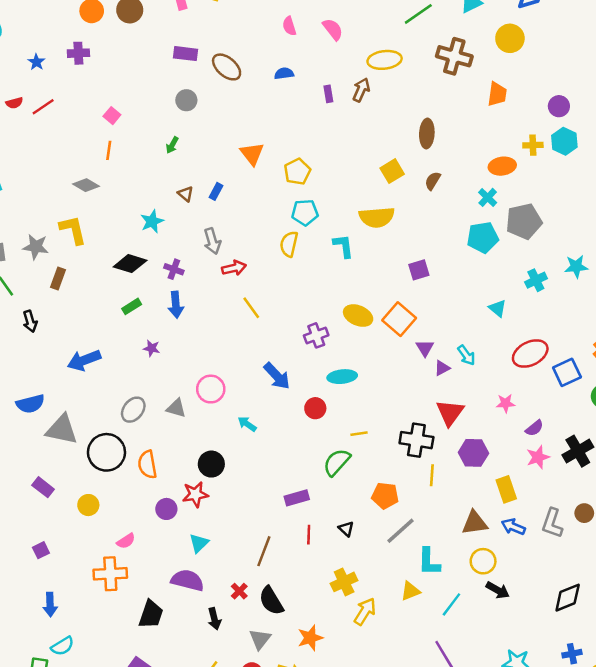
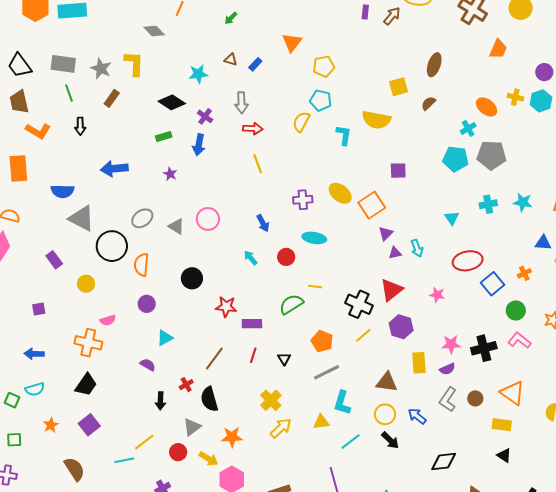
orange ellipse: (502, 166) -> (487, 107), turned 30
brown triangle: (186, 194) -> (231, 60), turned -40
blue square: (567, 372) -> (492, 284), turned -30
blue arrow: (277, 376) -> (263, 223), size x0.7
cyan arrow: (247, 424) -> (251, 258), moved
purple semicircle: (534, 428) -> (447, 369), moved
yellow line: (432, 475) -> (363, 335), turned 30
red star: (195, 494) -> (226, 307), moved
blue arrow: (513, 527) -> (417, 416), moved
purple semicircle: (187, 580) -> (148, 365), size x0.6
yellow cross: (344, 582) -> (271, 400), turned -35
blue arrow: (50, 605) -> (34, 354), turned 78
black trapezoid: (151, 614) -> (86, 385), moved

